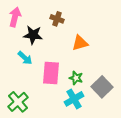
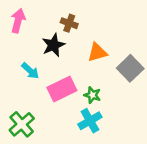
black star: (33, 35) -> (53, 45), moved, turned -30
pink rectangle: (51, 73) -> (62, 89), turned 60
gray square: (102, 87) -> (130, 68), moved

